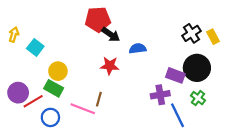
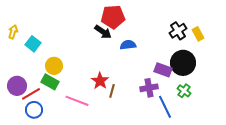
red pentagon: (98, 19) -> (113, 17), moved
red star: (110, 66) -> (100, 81), moved, turned 30
brown line: (99, 99) -> (112, 91), moved
blue circle: (50, 117) -> (34, 110), moved

